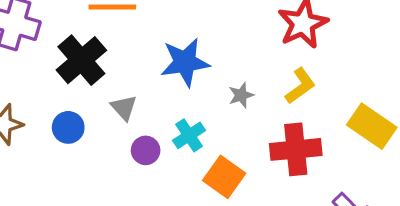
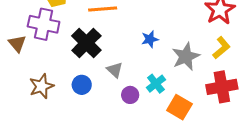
blue star: (185, 62) -> (150, 39), size x0.6
gray star: (241, 95) -> (186, 56), size x1.8

